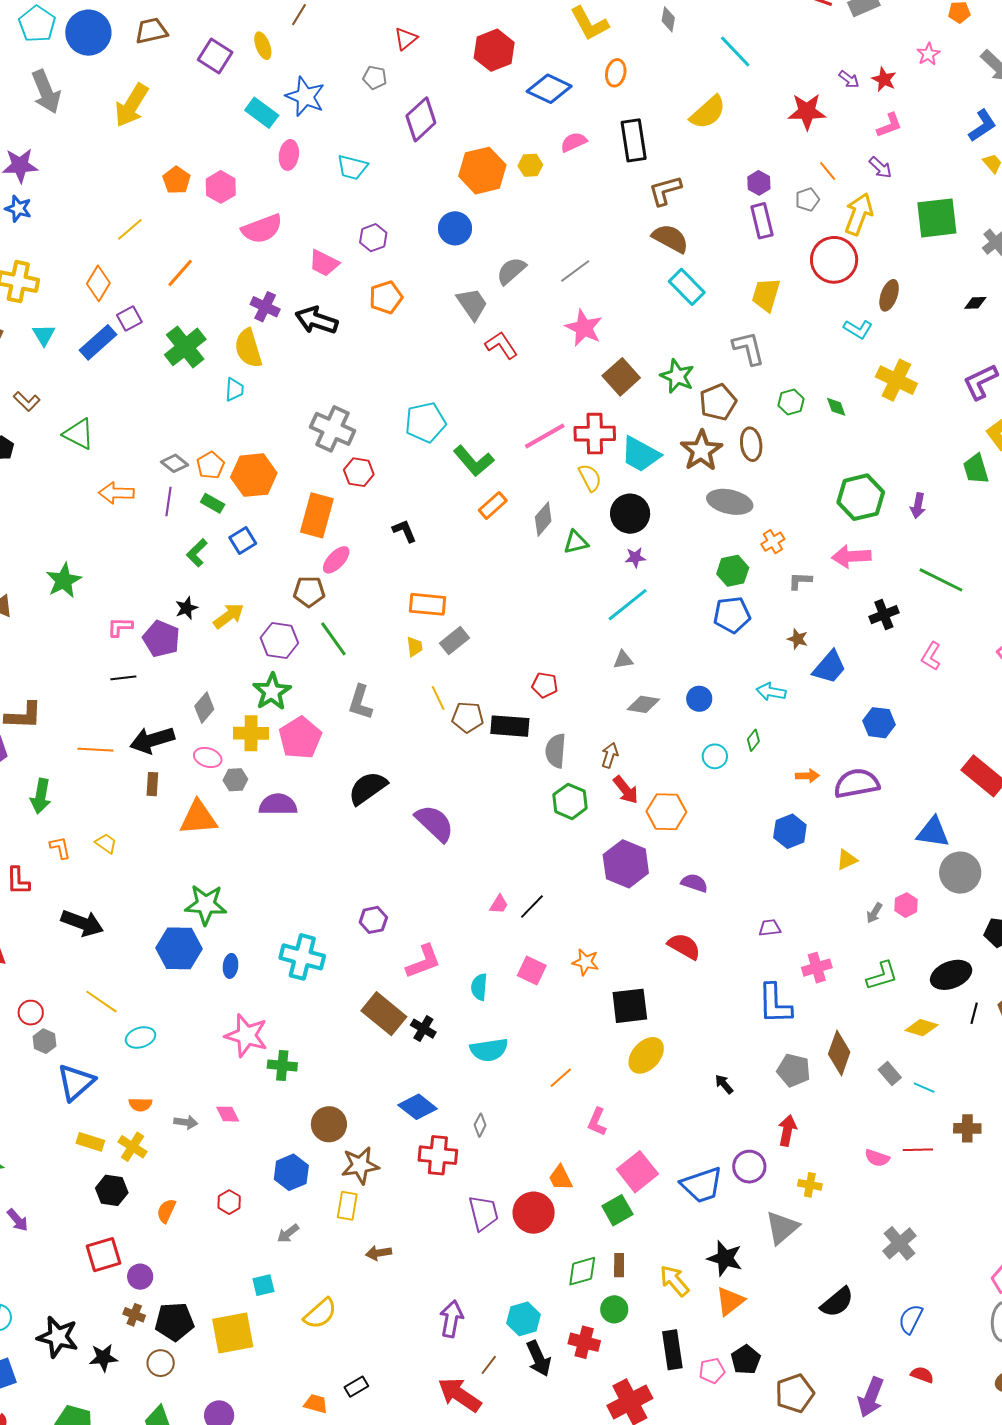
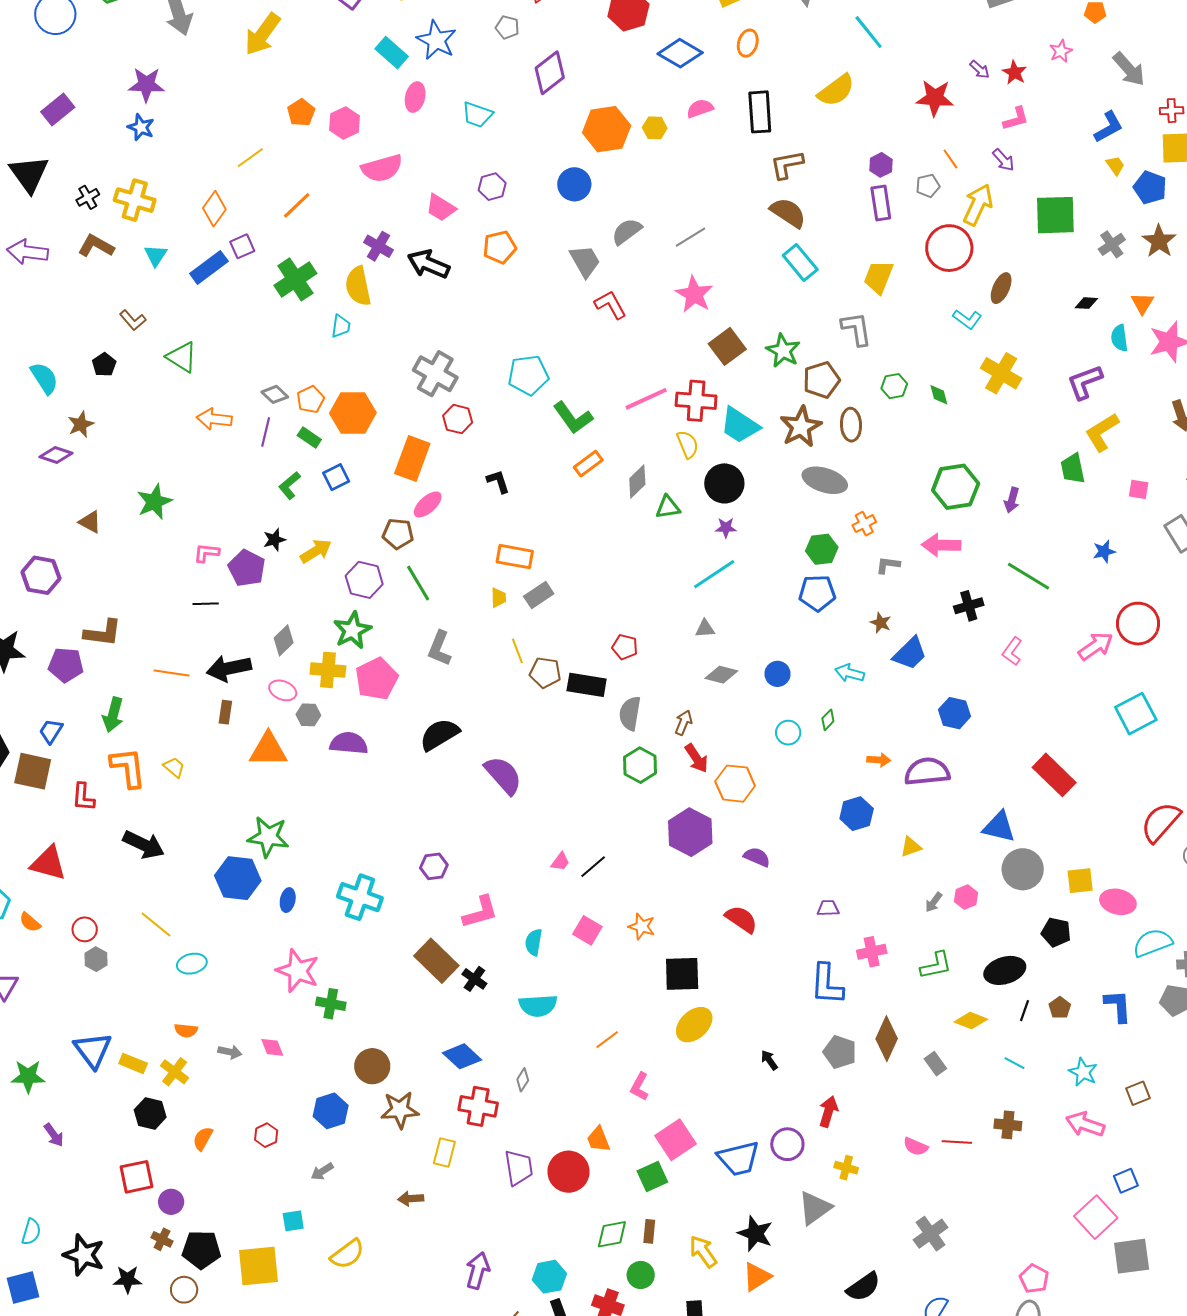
orange L-shape: (60, 848) -> (128, 768), size x1.8
blue triangle: (76, 1082) -> (93, 1050), moved, turned -30
cyan line: (924, 1088) -> (1014, 1063), moved
yellow rectangle: (347, 1206) -> (444, 1152), moved

